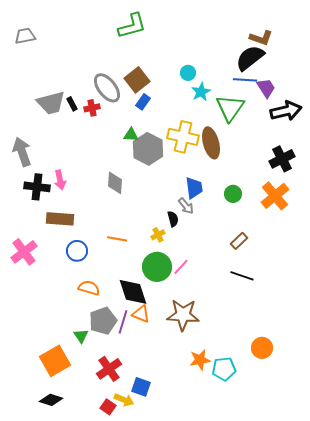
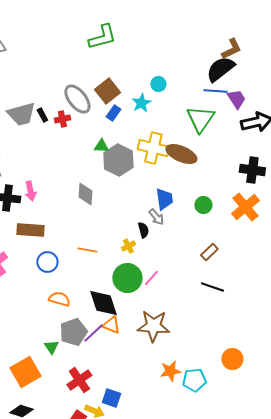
brown L-shape: (261, 38) -> (231, 49), turned -45
cyan star: (201, 92) -> (141, 103), moved
brown ellipse: (211, 143) -> (181, 154), turned -52
black cross: (282, 159) -> (252, 170), turned 35
purple line: (123, 322) -> (93, 333), turned 30

